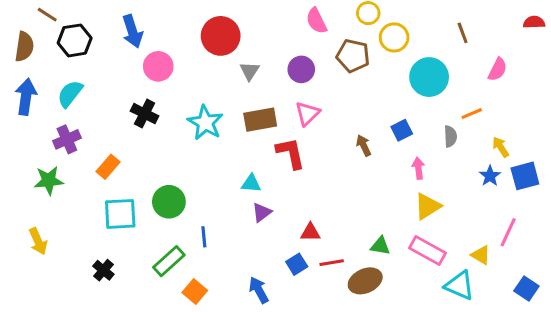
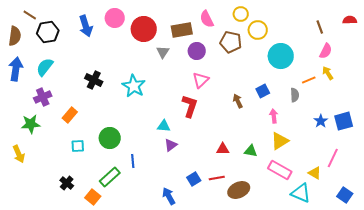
brown line: (463, 33) -> (320, 27), moved
pink circle: (158, 66) -> (115, 18), moved
brown rectangle: (260, 120) -> (182, 30), moved
yellow arrow: (501, 147) -> (328, 73), moved
red L-shape: (291, 153) -> (190, 106), turned 30
cyan square: (120, 214) -> (78, 146), size x0.6
red triangle: (310, 232) -> (223, 149), moved
yellow arrow: (38, 241) -> (19, 154), moved
green triangle: (380, 246) -> (251, 151), moved
orange square: (195, 292) -> (93, 197), moved

